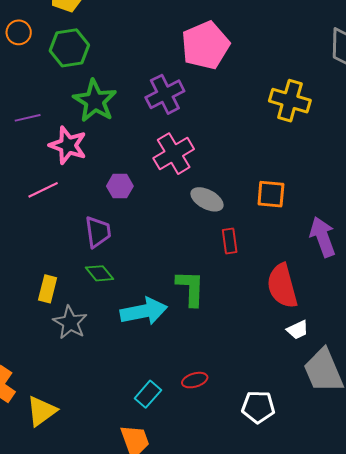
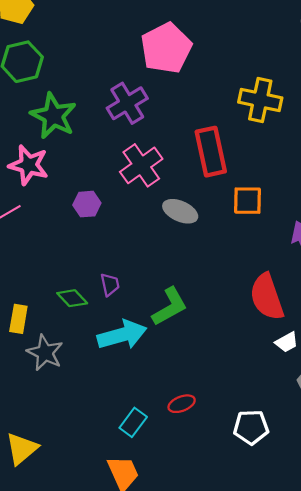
purple trapezoid: (98, 232) -> (110, 285), moved, size x0.7
red rectangle: (230, 241) -> (211, 152), moved, size x1.8
green L-shape: (190, 288) -> (170, 307), turned 63

